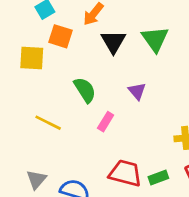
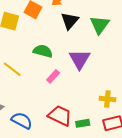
green semicircle: (85, 90) -> (43, 51), turned -54
purple triangle: (137, 91) -> (80, 59), size x1.6

